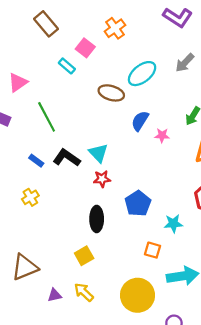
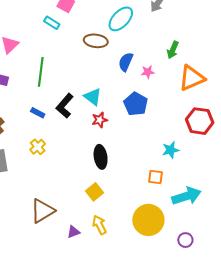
green line: (47, 117) -> (41, 72), turned 44
black L-shape: (67, 158) -> (65, 106), turned -75
blue pentagon: (138, 203) -> (136, 104), moved
yellow arrow: (84, 292) -> (99, 225), turned 30

